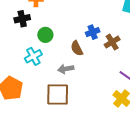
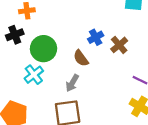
green circle: (45, 35) -> (43, 49), size x1.5
gray arrow: (66, 69) -> (72, 83), turned -42

